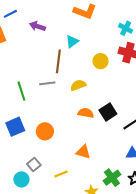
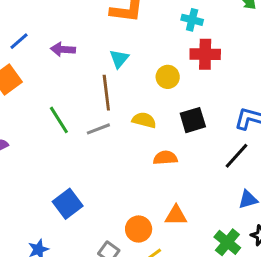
yellow semicircle: (78, 85) -> (144, 120), turned 49
green line: (21, 91) -> (59, 120), moved
black square: (108, 112) -> (193, 120), moved, turned 30
orange circle: (45, 131) -> (139, 229), moved

